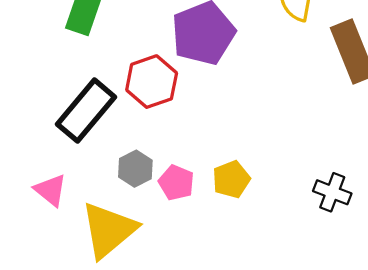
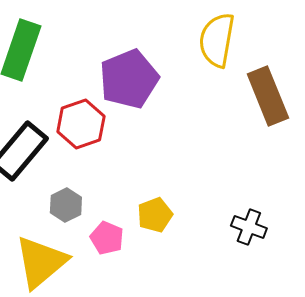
pink pentagon: (176, 183) -> (107, 238), moved

